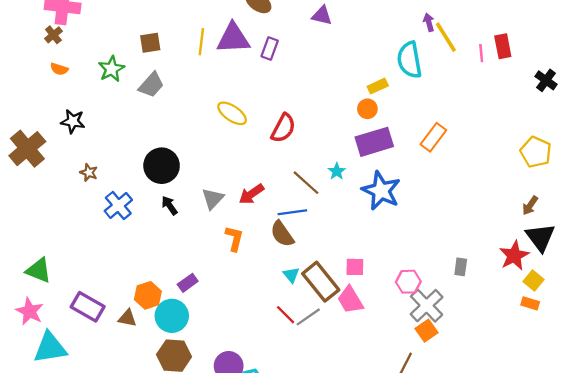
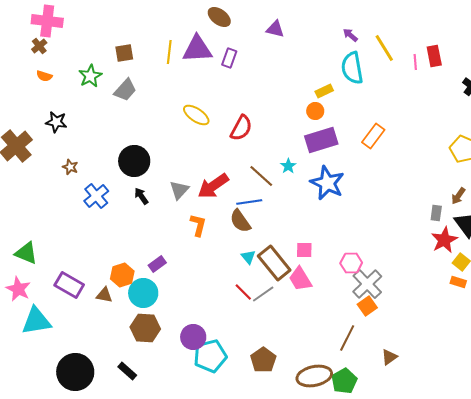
purple arrow: (429, 22) -> (350, 35), moved, turned -35
red arrow: (251, 194) -> (213, 186), size x1.4
gray rectangle: (461, 267) -> (436, 213), moved

